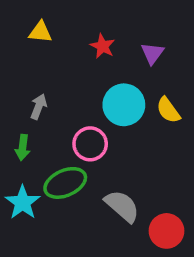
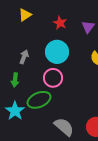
yellow triangle: (40, 32) -> (25, 15), turned -40
cyan circle: (124, 105) -> (57, 52), moved
gray semicircle: (122, 206) -> (64, 127), moved

